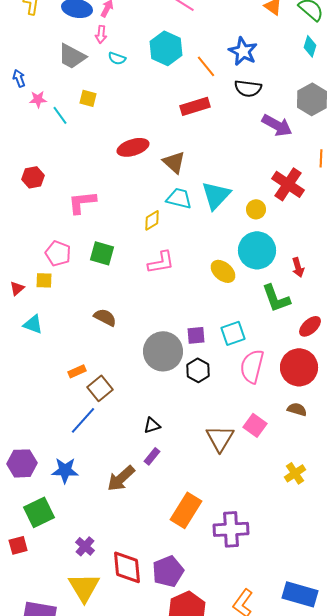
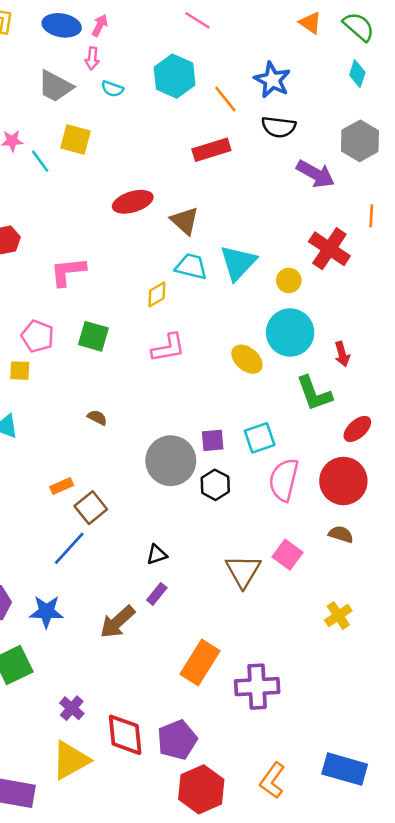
yellow square: (88, 98) -> (76, 140), size x1.4
brown semicircle: (105, 317) -> (97, 418), size x0.7
yellow triangle: (84, 587) -> (71, 760), turned 32

